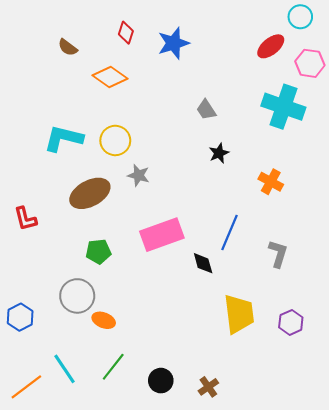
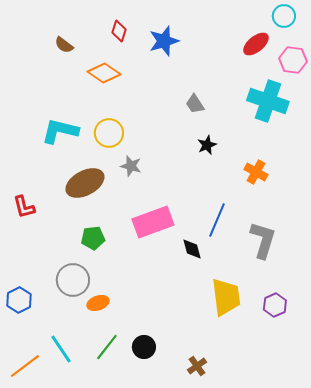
gray L-shape: (278, 254) -> (263, 240), size x1.4
orange ellipse: (104, 320) -> (98, 303), turned -40
black circle: (161, 381) -> (144, 347), moved

